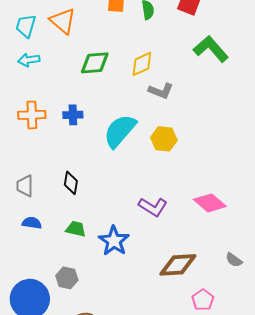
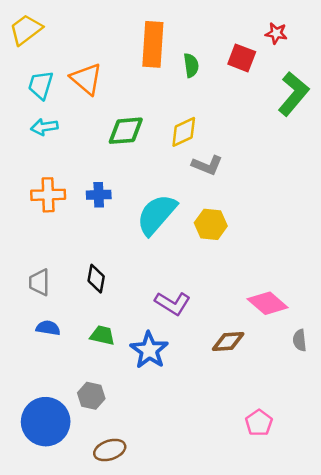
green L-shape: (211, 49) -> (293, 94), moved, turned 81
purple L-shape: (153, 207) -> (173, 303), moved
gray semicircle: (234, 260) -> (300, 340), moved, turned 48
brown diamond: (178, 265) -> (228, 342), moved, size x0.7

